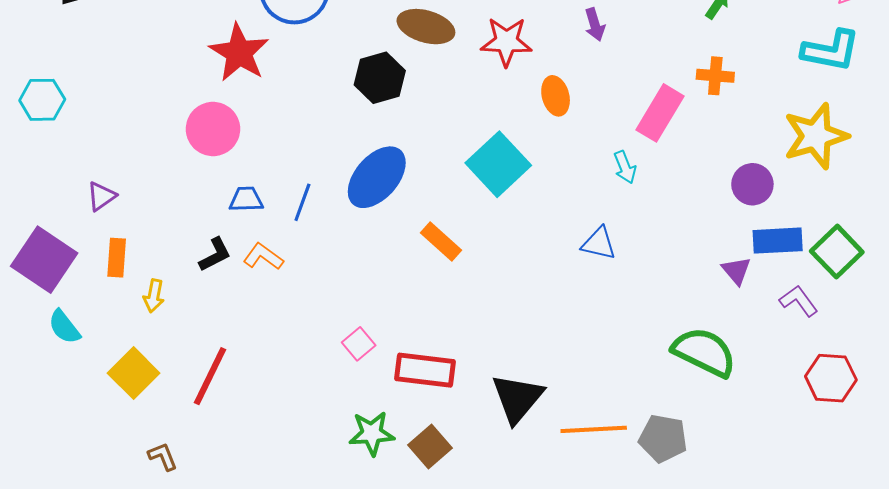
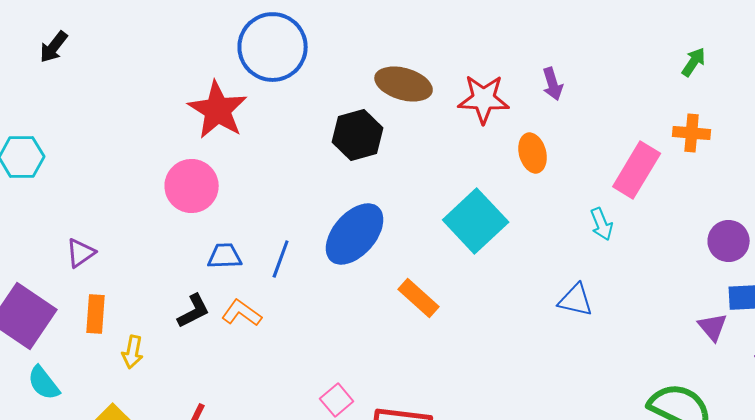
purple arrow: (595, 25) -> (553, 84), moved

